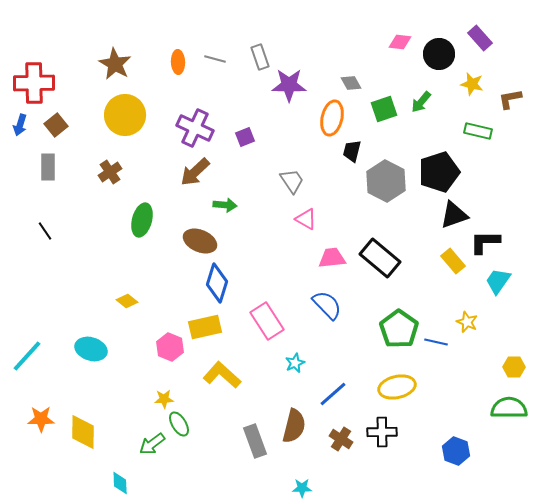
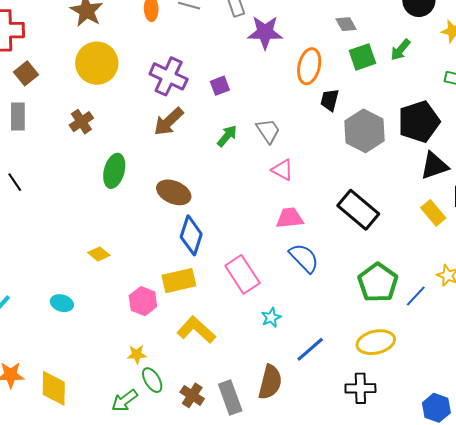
gray diamond: (351, 83) -> (346, 24), moved
green arrow: (225, 205) -> (227, 136), moved, turned -55
pink trapezoid: (332, 258) -> (290, 218), moved
blue line: (436, 342) -> (416, 296), turned -60
cyan ellipse: (91, 349) -> (62, 303), size x0.7
brown cross: (341, 439) -> (192, 395), moved

